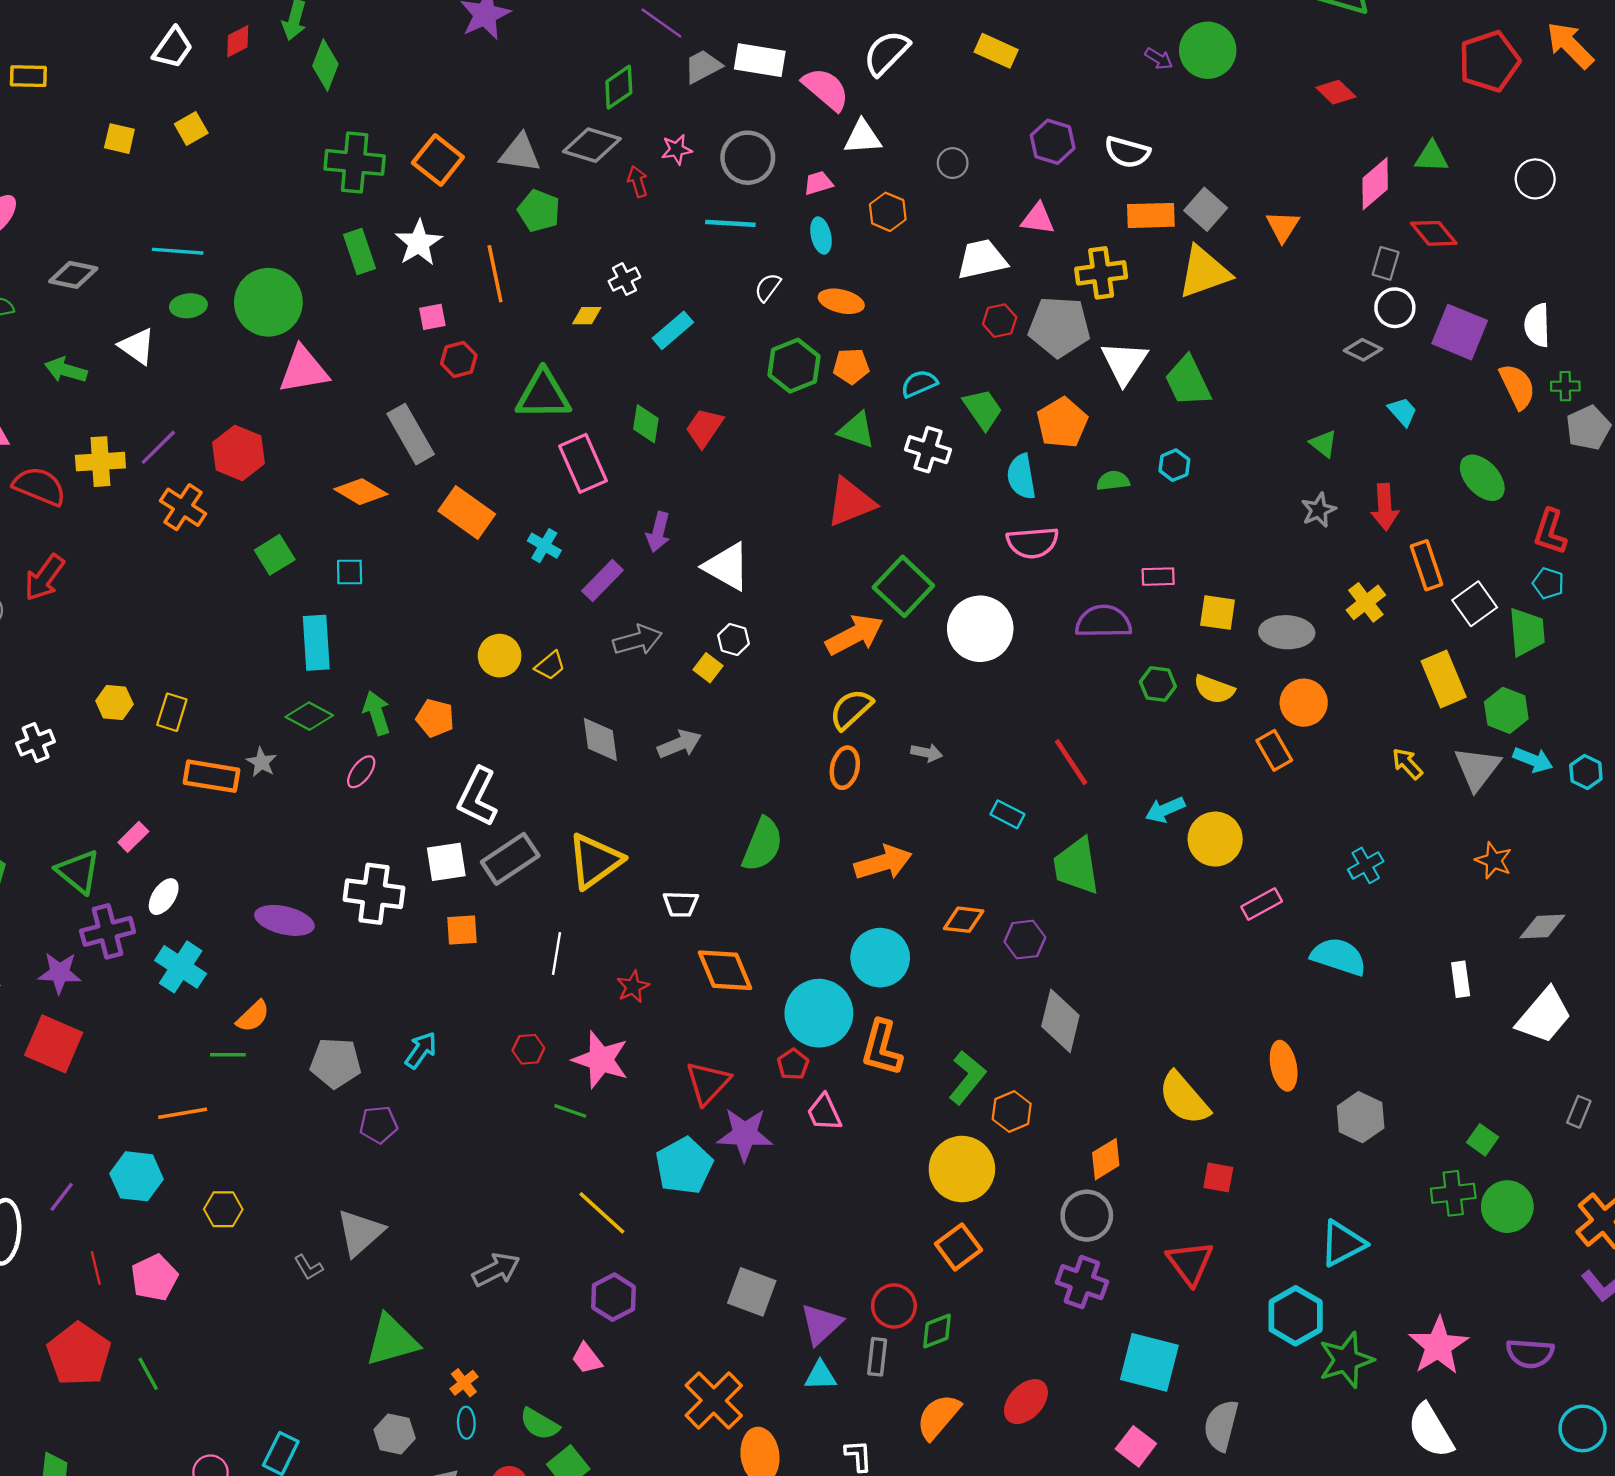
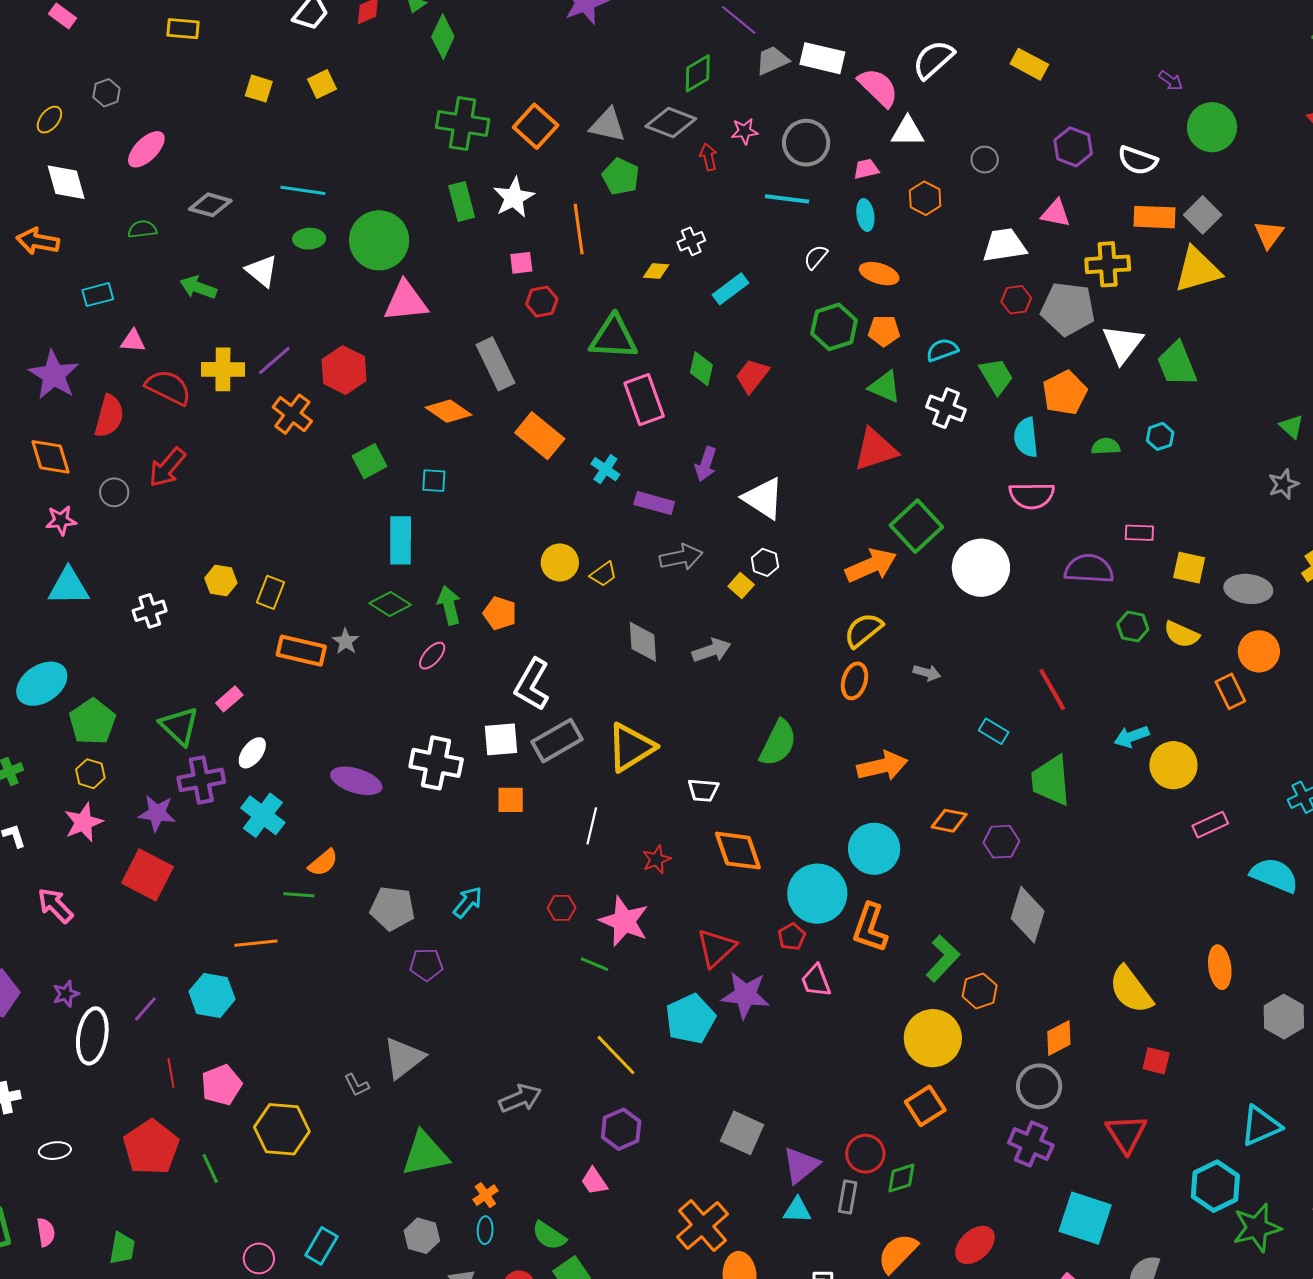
green circle: (1208, 50) -> (1212, 127), moved
purple rectangle: (603, 580) -> (654, 503), turned 57
yellow hexagon: (223, 1209) -> (282, 1129), moved, size x1.6

